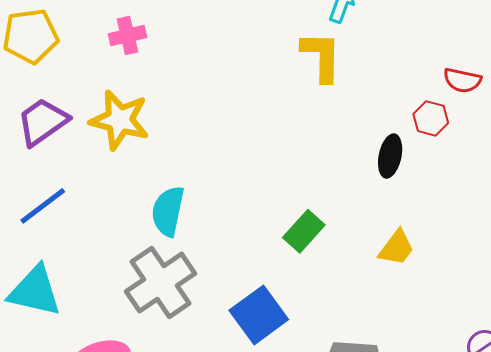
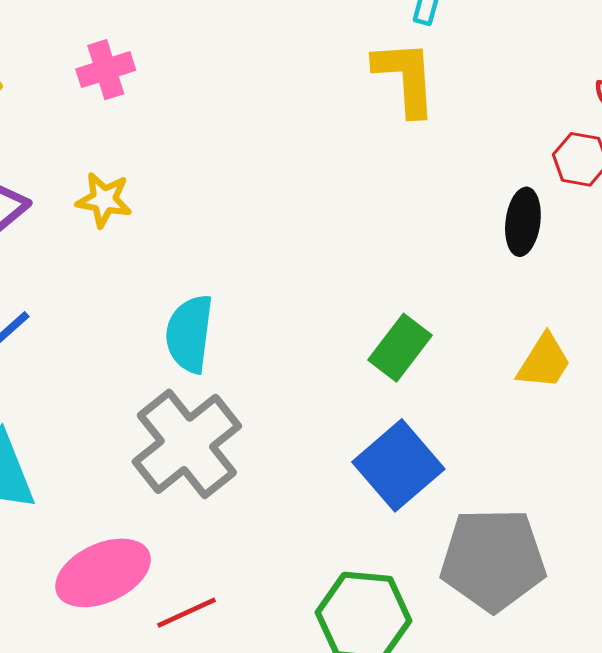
yellow star: (120, 120) -> (104, 200), size x0.6
blue square: (259, 315) -> (398, 465), moved

